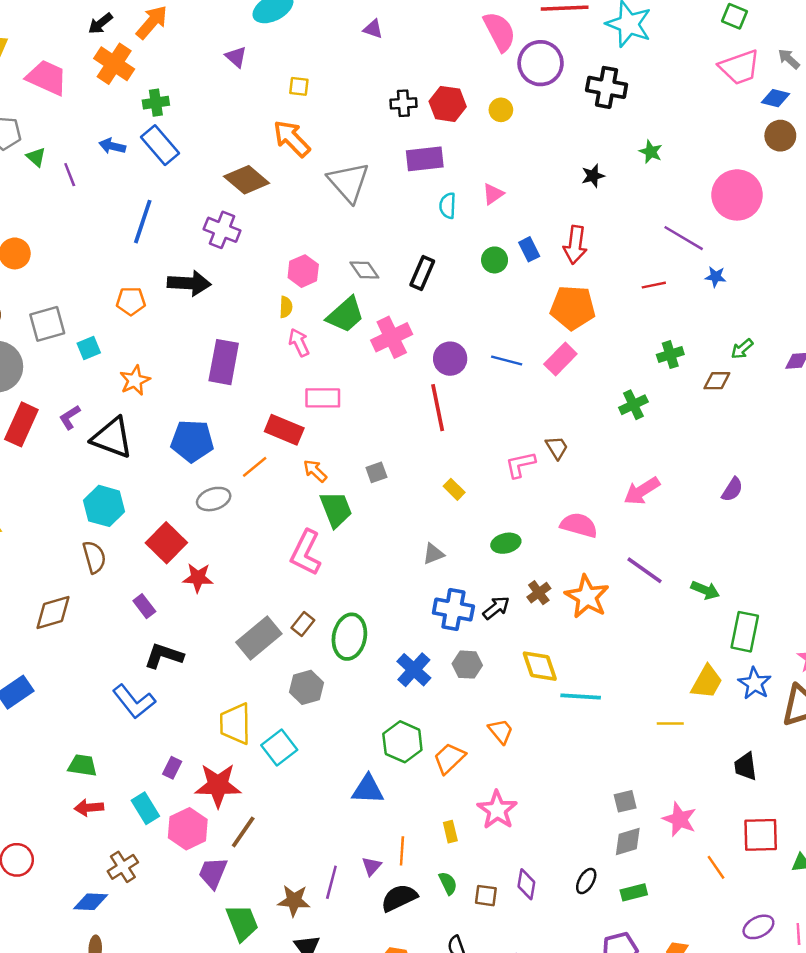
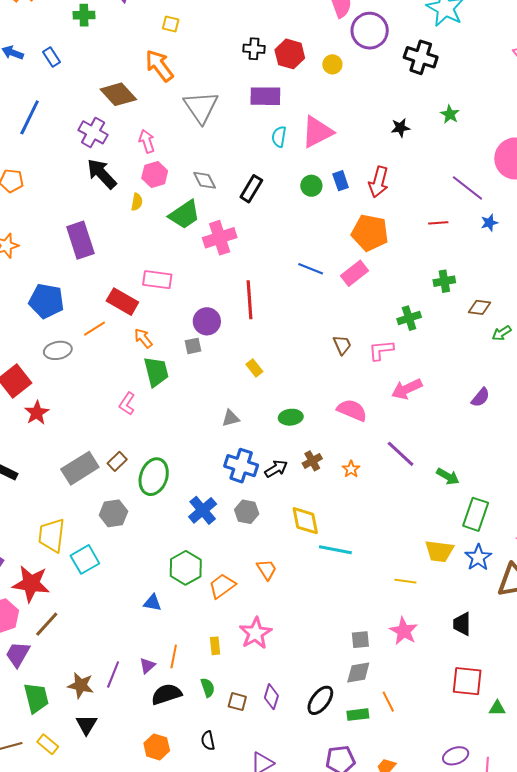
green cross: (156, 103) -> (84, 15), moved
blue rectangle: (160, 145) -> (52, 57), size x0.6
pink triangle: (493, 194) -> (317, 132), size x1.8
blue star: (715, 277) -> (489, 223), turned -30
black arrow: (189, 283) -> (102, 174), moved, turned -144
pink arrow: (299, 343) -> (147, 141), moved
green arrow: (742, 349) -> (502, 333), moved
purple circle: (450, 359) -> (207, 321), moved
purple rectangle: (224, 362) -> (80, 240), turned -36
pink L-shape: (520, 465) -> (381, 350), moved
pink L-shape: (306, 553) -> (127, 404), size x0.6
red star: (198, 578) -> (37, 413), turned 30
orange star: (587, 597) -> (351, 469), size x0.5
yellow trapezoid: (707, 682) -> (439, 551), turned 60
blue triangle: (368, 789) -> (152, 603), size x0.7
pink star: (680, 819) -> (404, 631), moved
orange line: (716, 867) -> (388, 702), moved
black ellipse: (586, 881) -> (320, 700), size x1.4

